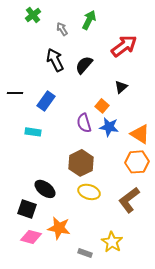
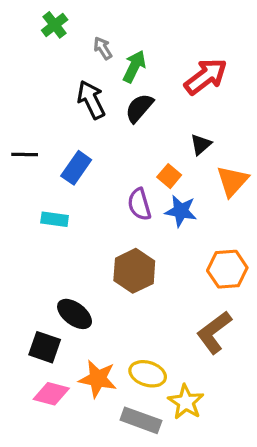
green arrow: (89, 20) -> (134, 66), moved
orange triangle: (140, 134) -> (232, 181), moved, turned 40
yellow ellipse: (89, 192) -> (148, 374), moved
gray rectangle: (85, 253) -> (141, 420), size x1.6

